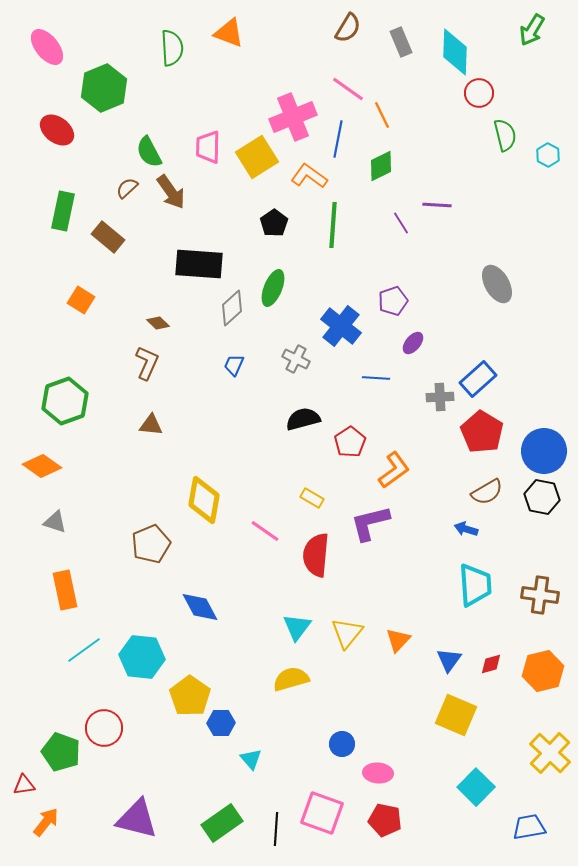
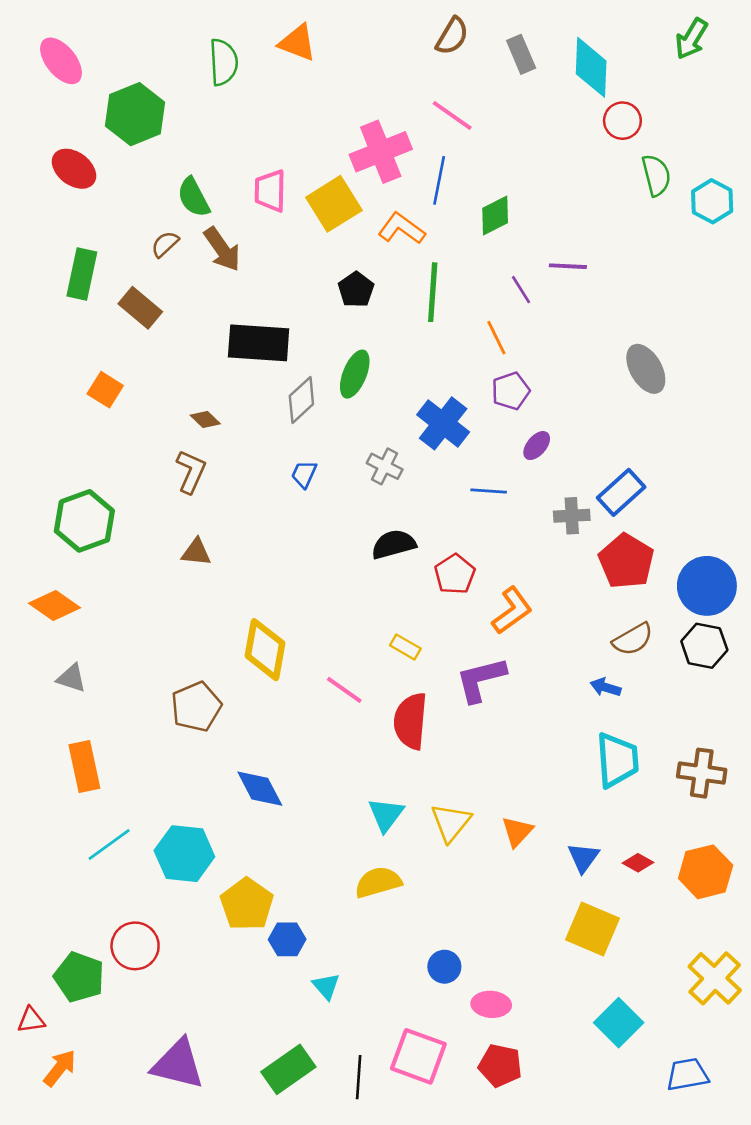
orange line: (382, 115) -> (496, 338), moved
cyan hexagon: (548, 155) -> (712, 201), size x1.4
red diamond: (491, 664) -> (638, 863), turned 45

